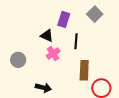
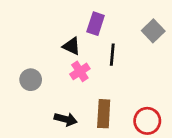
gray square: (95, 14) -> (153, 31), moved
brown rectangle: (84, 70) -> (104, 114), moved

